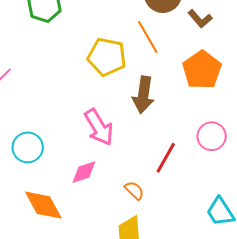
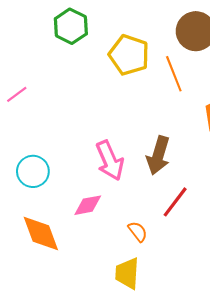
yellow pentagon: (107, 57) -> (129, 55), moved
brown arrow: (143, 95) -> (158, 155), moved

